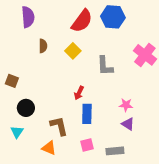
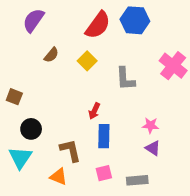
purple semicircle: (28, 17) -> (33, 20), turned -140
brown semicircle: (43, 46) -> (51, 55), turned 40
cyan triangle: (17, 132) -> (20, 158), size x1.5

